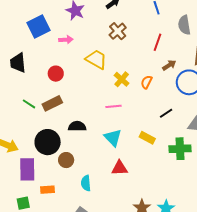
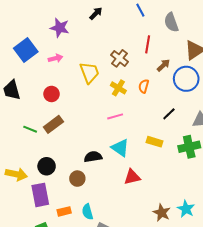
brown cross: (118, 31) -> (120, 58), moved
yellow trapezoid: (96, 59) -> (89, 73), turned 50
black semicircle: (77, 126) -> (93, 157), moved
black circle: (48, 142) -> (47, 166), moved, size x0.7
cyan semicircle: (86, 183) -> (88, 212), moved

